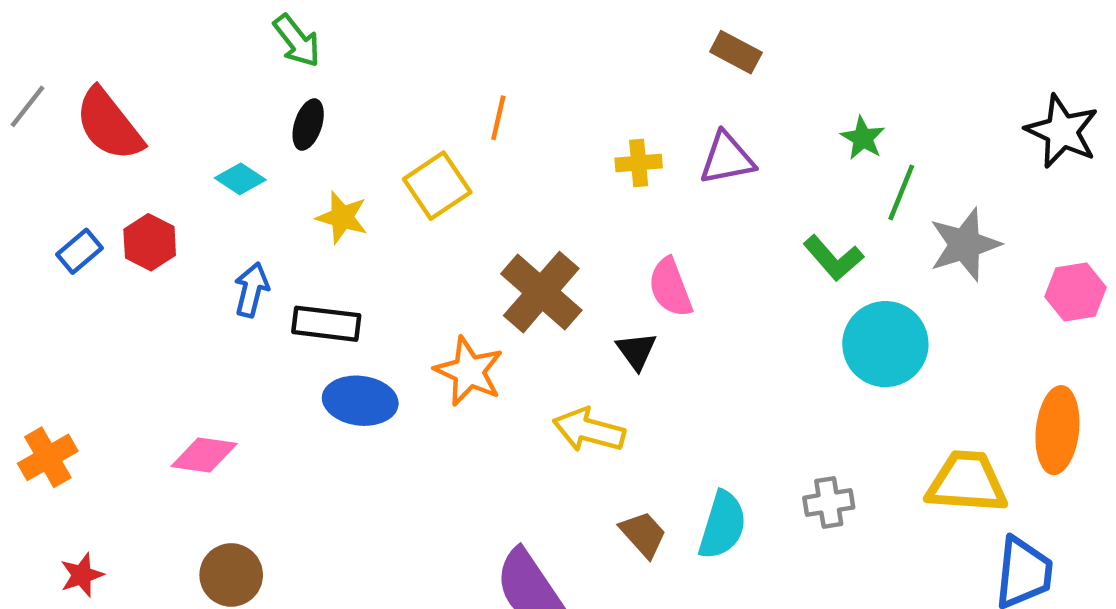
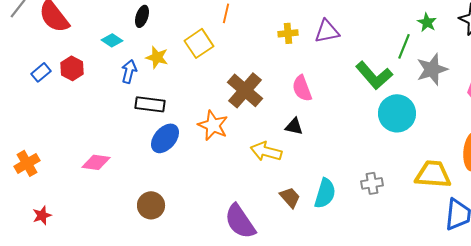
green star: (863, 138) -> (427, 22), moved
green L-shape: (833, 258) -> (374, 75), size x1.4
blue arrow: (252, 290) -> (129, 71), moved
black triangle: (636, 351) -> (294, 126), moved, turned -42
blue ellipse: (360, 401) -> (165, 138), turned -56
brown circle: (231, 575) -> (151, 205), moved

